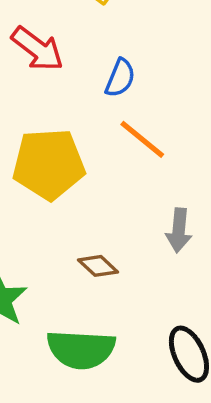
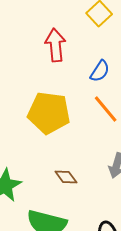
red arrow: (37, 49) -> (55, 45), turned -144

